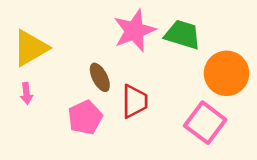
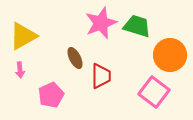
pink pentagon: (85, 117) -> (51, 95), moved

